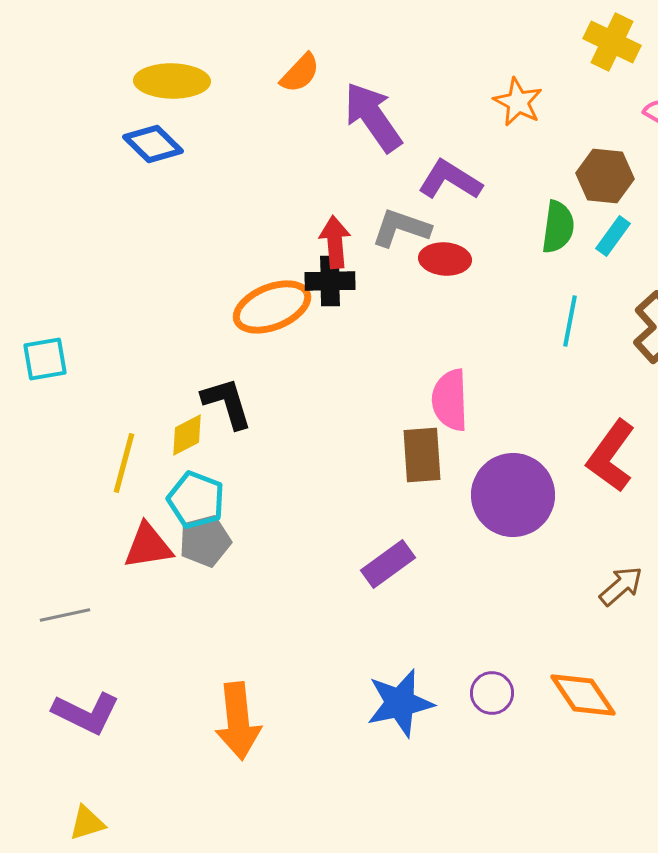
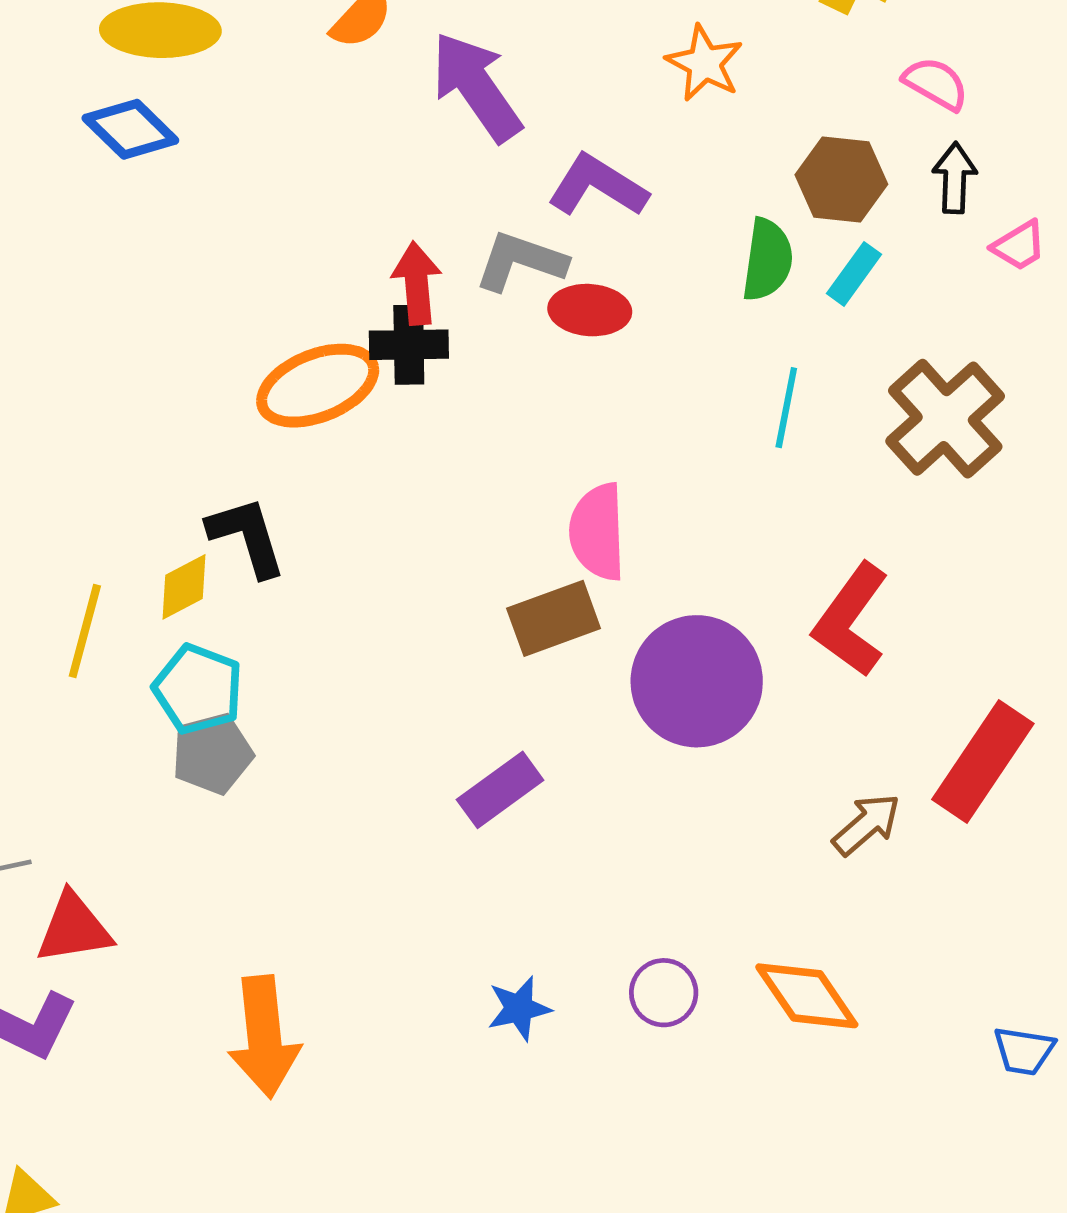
brown rectangle: (422, 455) -> (554, 618), turned 74
red triangle: (148, 546) -> (74, 928), moved
blue star: (400, 703) -> (519, 1008), size x0.6

